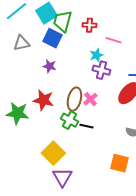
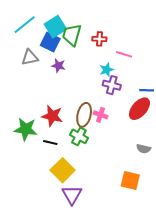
blue square: (52, 38) -> (50, 42), moved
purple star: (49, 66) -> (58, 66), moved
pink cross: (90, 99) -> (100, 115), turned -32
black line: (86, 126) -> (50, 143), moved

